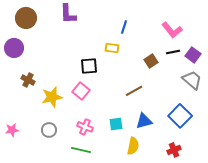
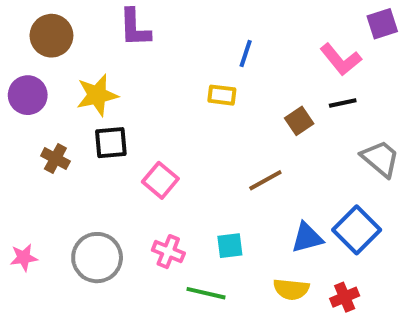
purple square: (193, 55) -> (382, 24), moved, turned 35
black square: (89, 66) -> (111, 143), moved
yellow star: (52, 97) -> (97, 95), moved
blue triangle: (144, 121) -> (307, 238), moved
gray circle: (49, 130) -> (97, 258), size x1.6
yellow semicircle: (133, 146) -> (291, 289), moved, turned 84
green line: (81, 150) -> (206, 293), moved

